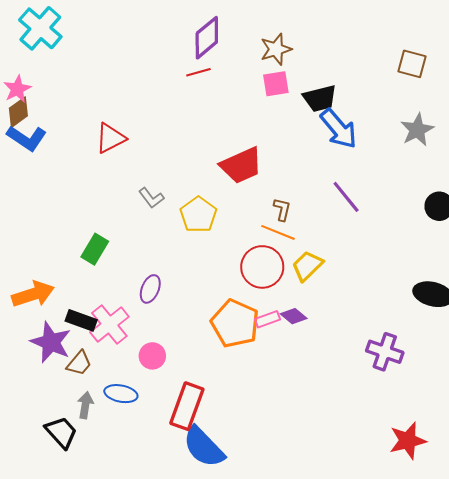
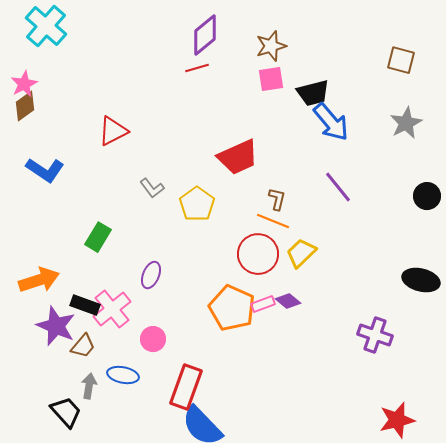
blue L-shape: (27, 138) -> (45, 170), moved

